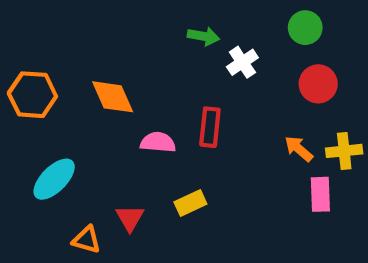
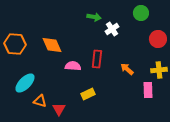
red circle: (318, 84) -> (158, 39), moved
orange arrow: (299, 149) -> (127, 69), moved
red triangle: (130, 218) -> (59, 109), moved
orange triangle: (87, 240) -> (40, 101), moved

